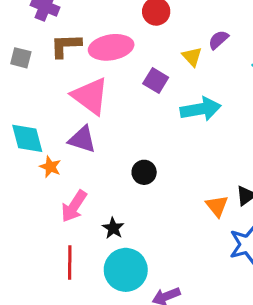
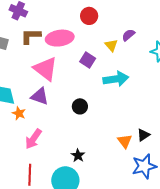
black circle: (144, 172) -> (80, 106), moved
black star: (113, 228) -> (78, 156), moved

